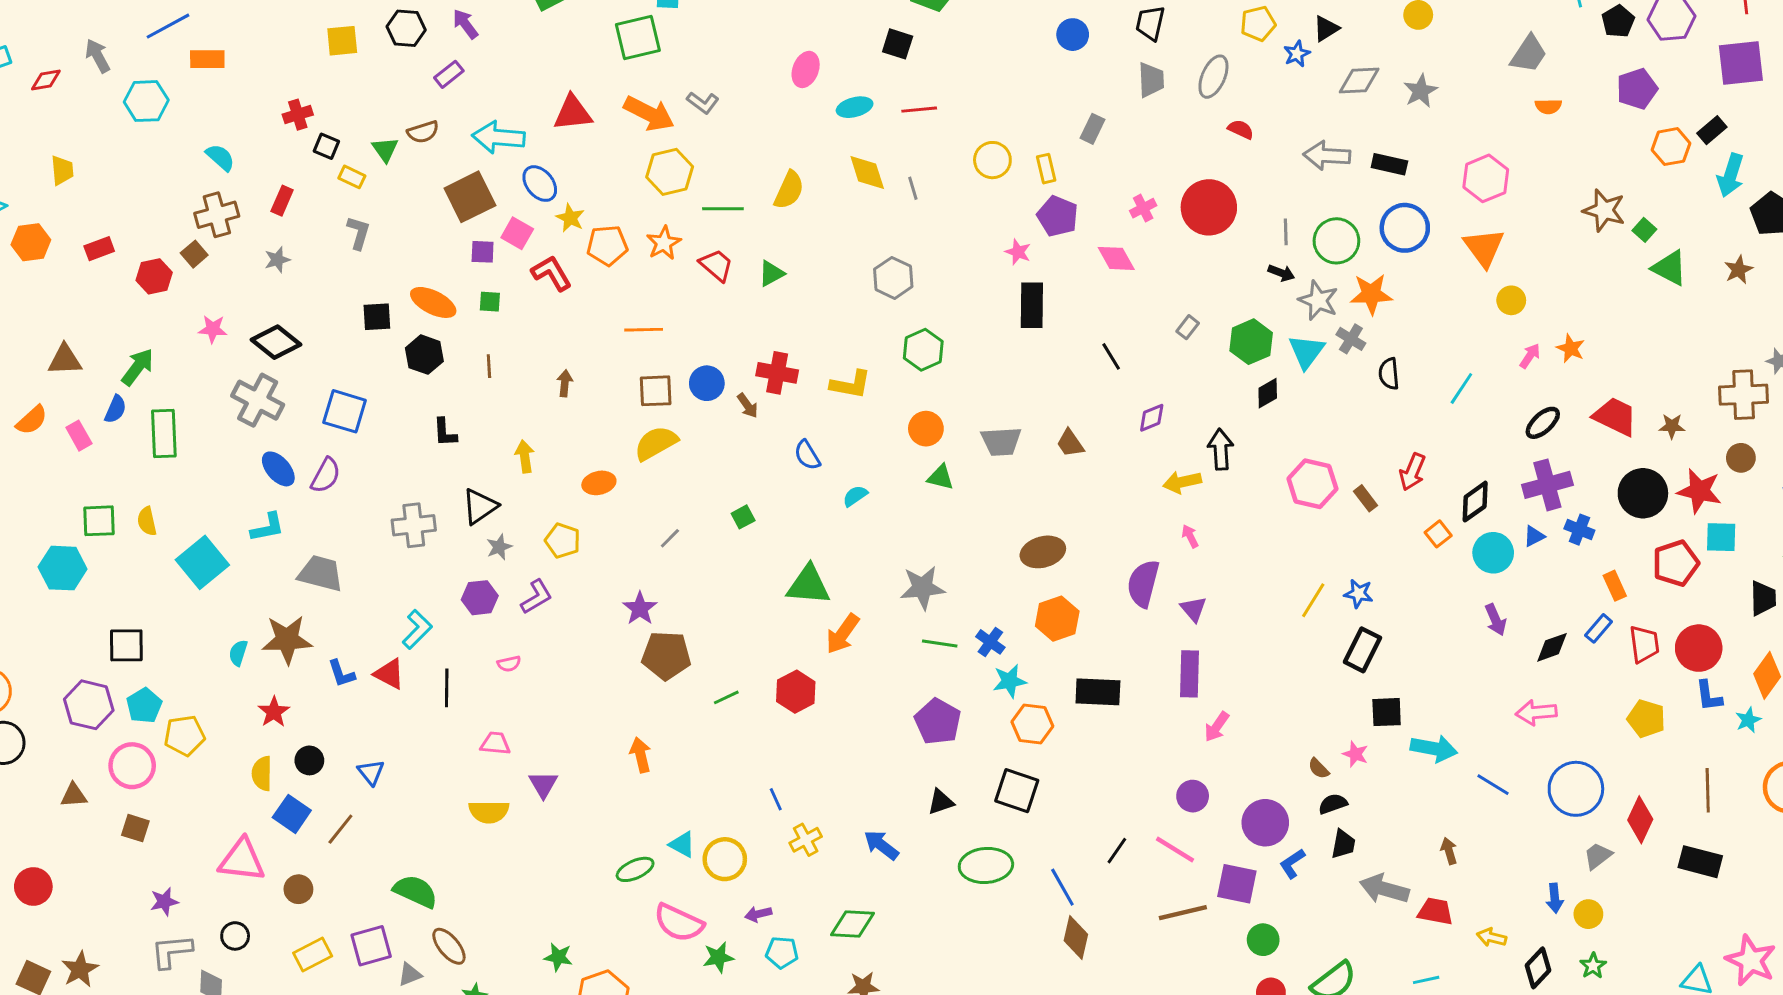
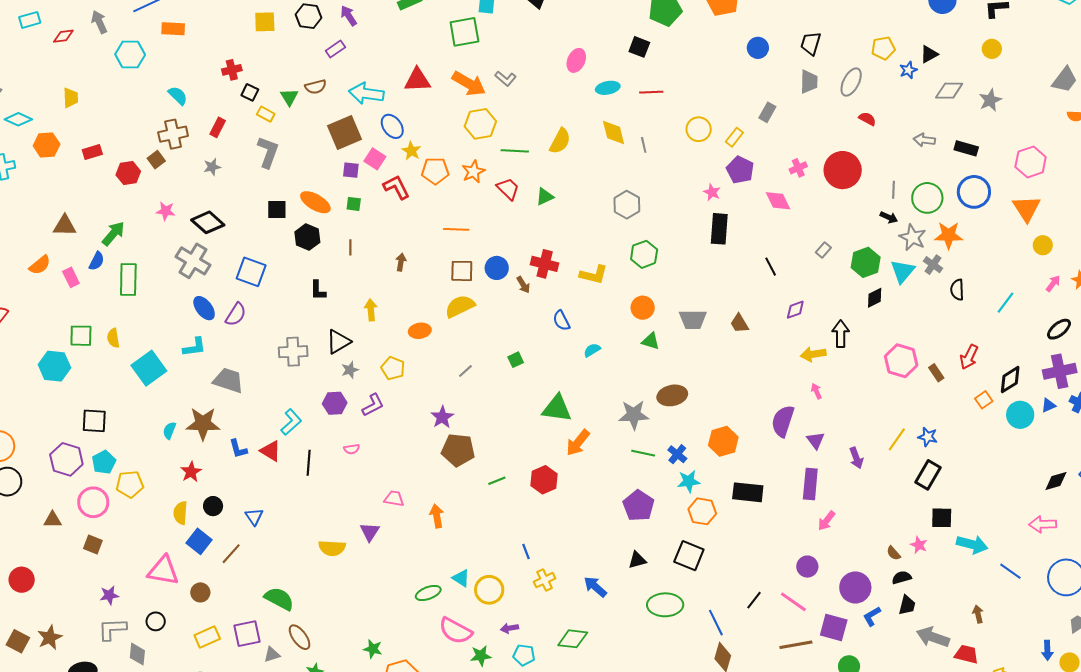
gray arrow: (1327, 156) -> (924, 140), size x0.7
yellow rectangle: (1046, 169) -> (734, 137), turned 48
gray L-shape: (359, 233) -> (268, 152), size x1.4
brown ellipse: (1043, 552) -> (672, 395), moved
purple arrow: (1496, 620) -> (856, 458), moved
pink trapezoid: (495, 743) -> (394, 499), moved

